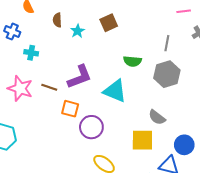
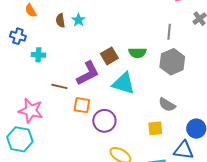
brown square: (109, 23) -> (109, 56), moved
cyan star: (78, 31) -> (78, 20), moved
pink star: (20, 88) -> (31, 111), moved
yellow square: (142, 140) -> (155, 128), size x0.7

